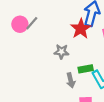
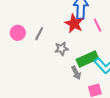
gray line: (32, 23) -> (39, 34), moved
green rectangle: (86, 69) -> (87, 59), size x1.5

